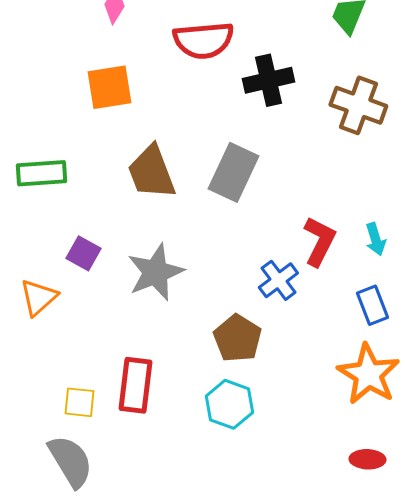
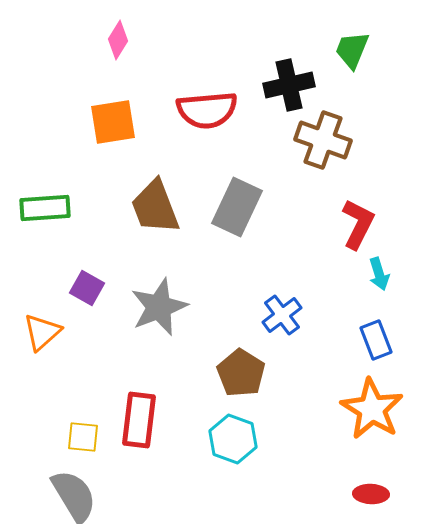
red semicircle: (203, 40) -> (207, 110), moved
black cross: (268, 80) -> (289, 85), moved
brown cross: (358, 105) -> (323, 140), moved
red L-shape: (319, 241) -> (358, 224), moved

